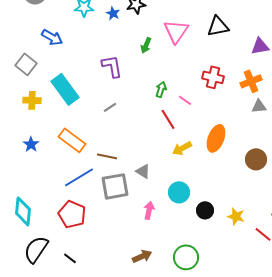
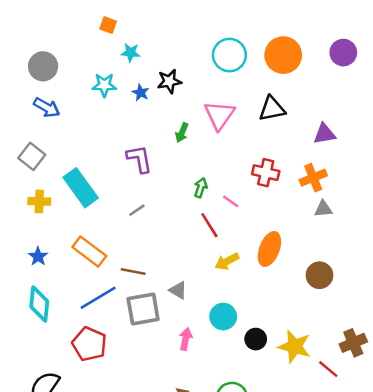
blue arrow: (52, 37) -> (47, 108), moved
cyan diamond: (23, 211) -> (39, 304), moved
yellow star: (236, 216) -> (294, 347), size x1.5

